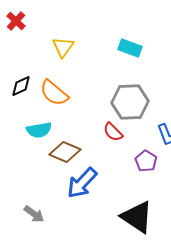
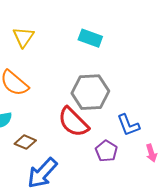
red semicircle: (113, 132) -> (73, 122), size x1.6
brown diamond: (65, 152) -> (25, 142), size x0.7

